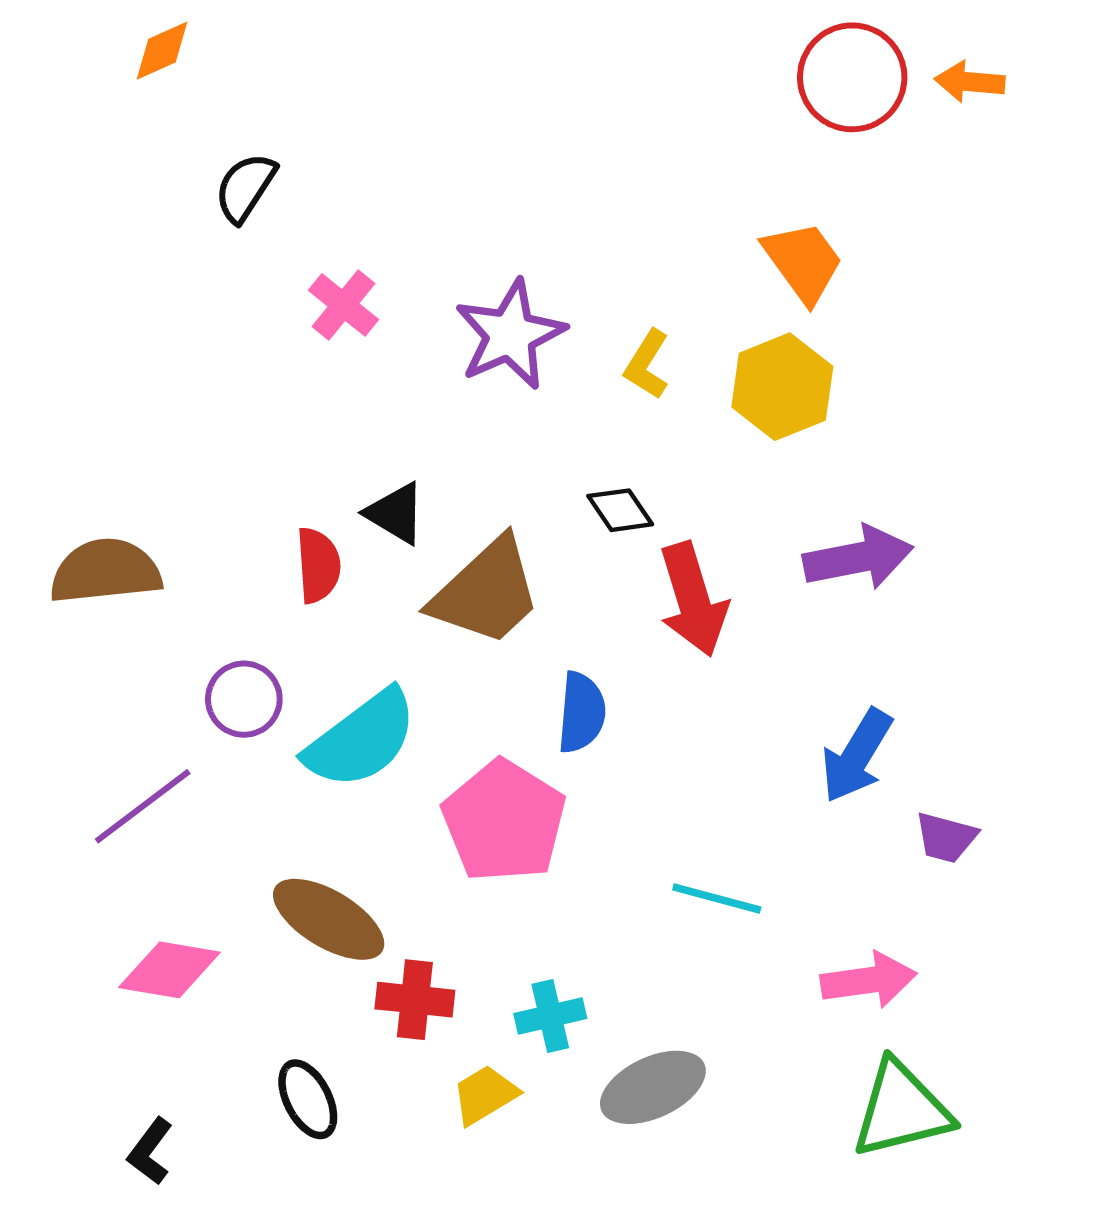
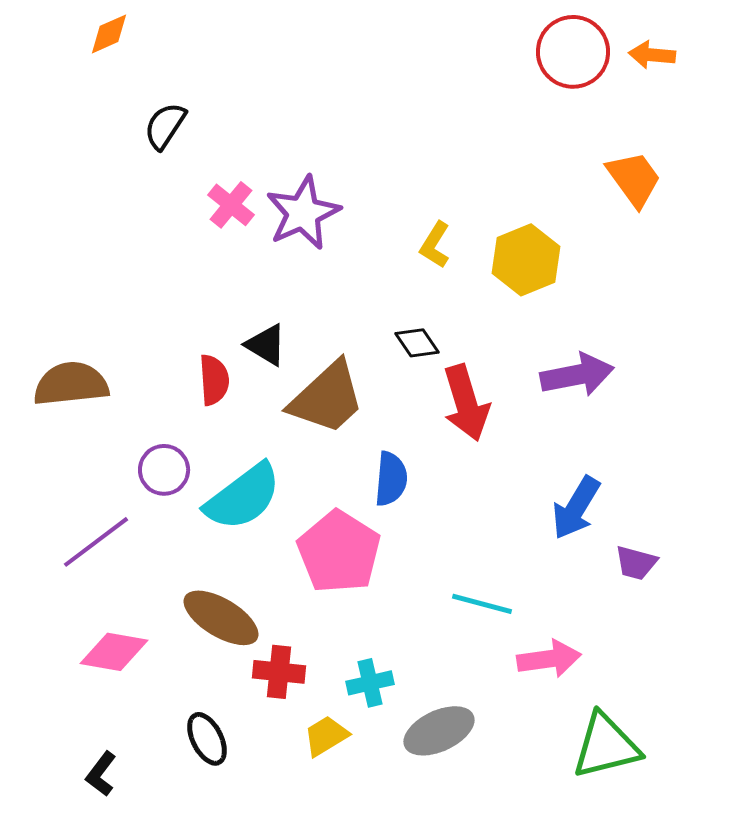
orange trapezoid: (803, 262) -> (634, 179), moved
purple star: (510, 335) -> (303, 213), moved
pink arrow: (869, 980) -> (549, 659), moved

